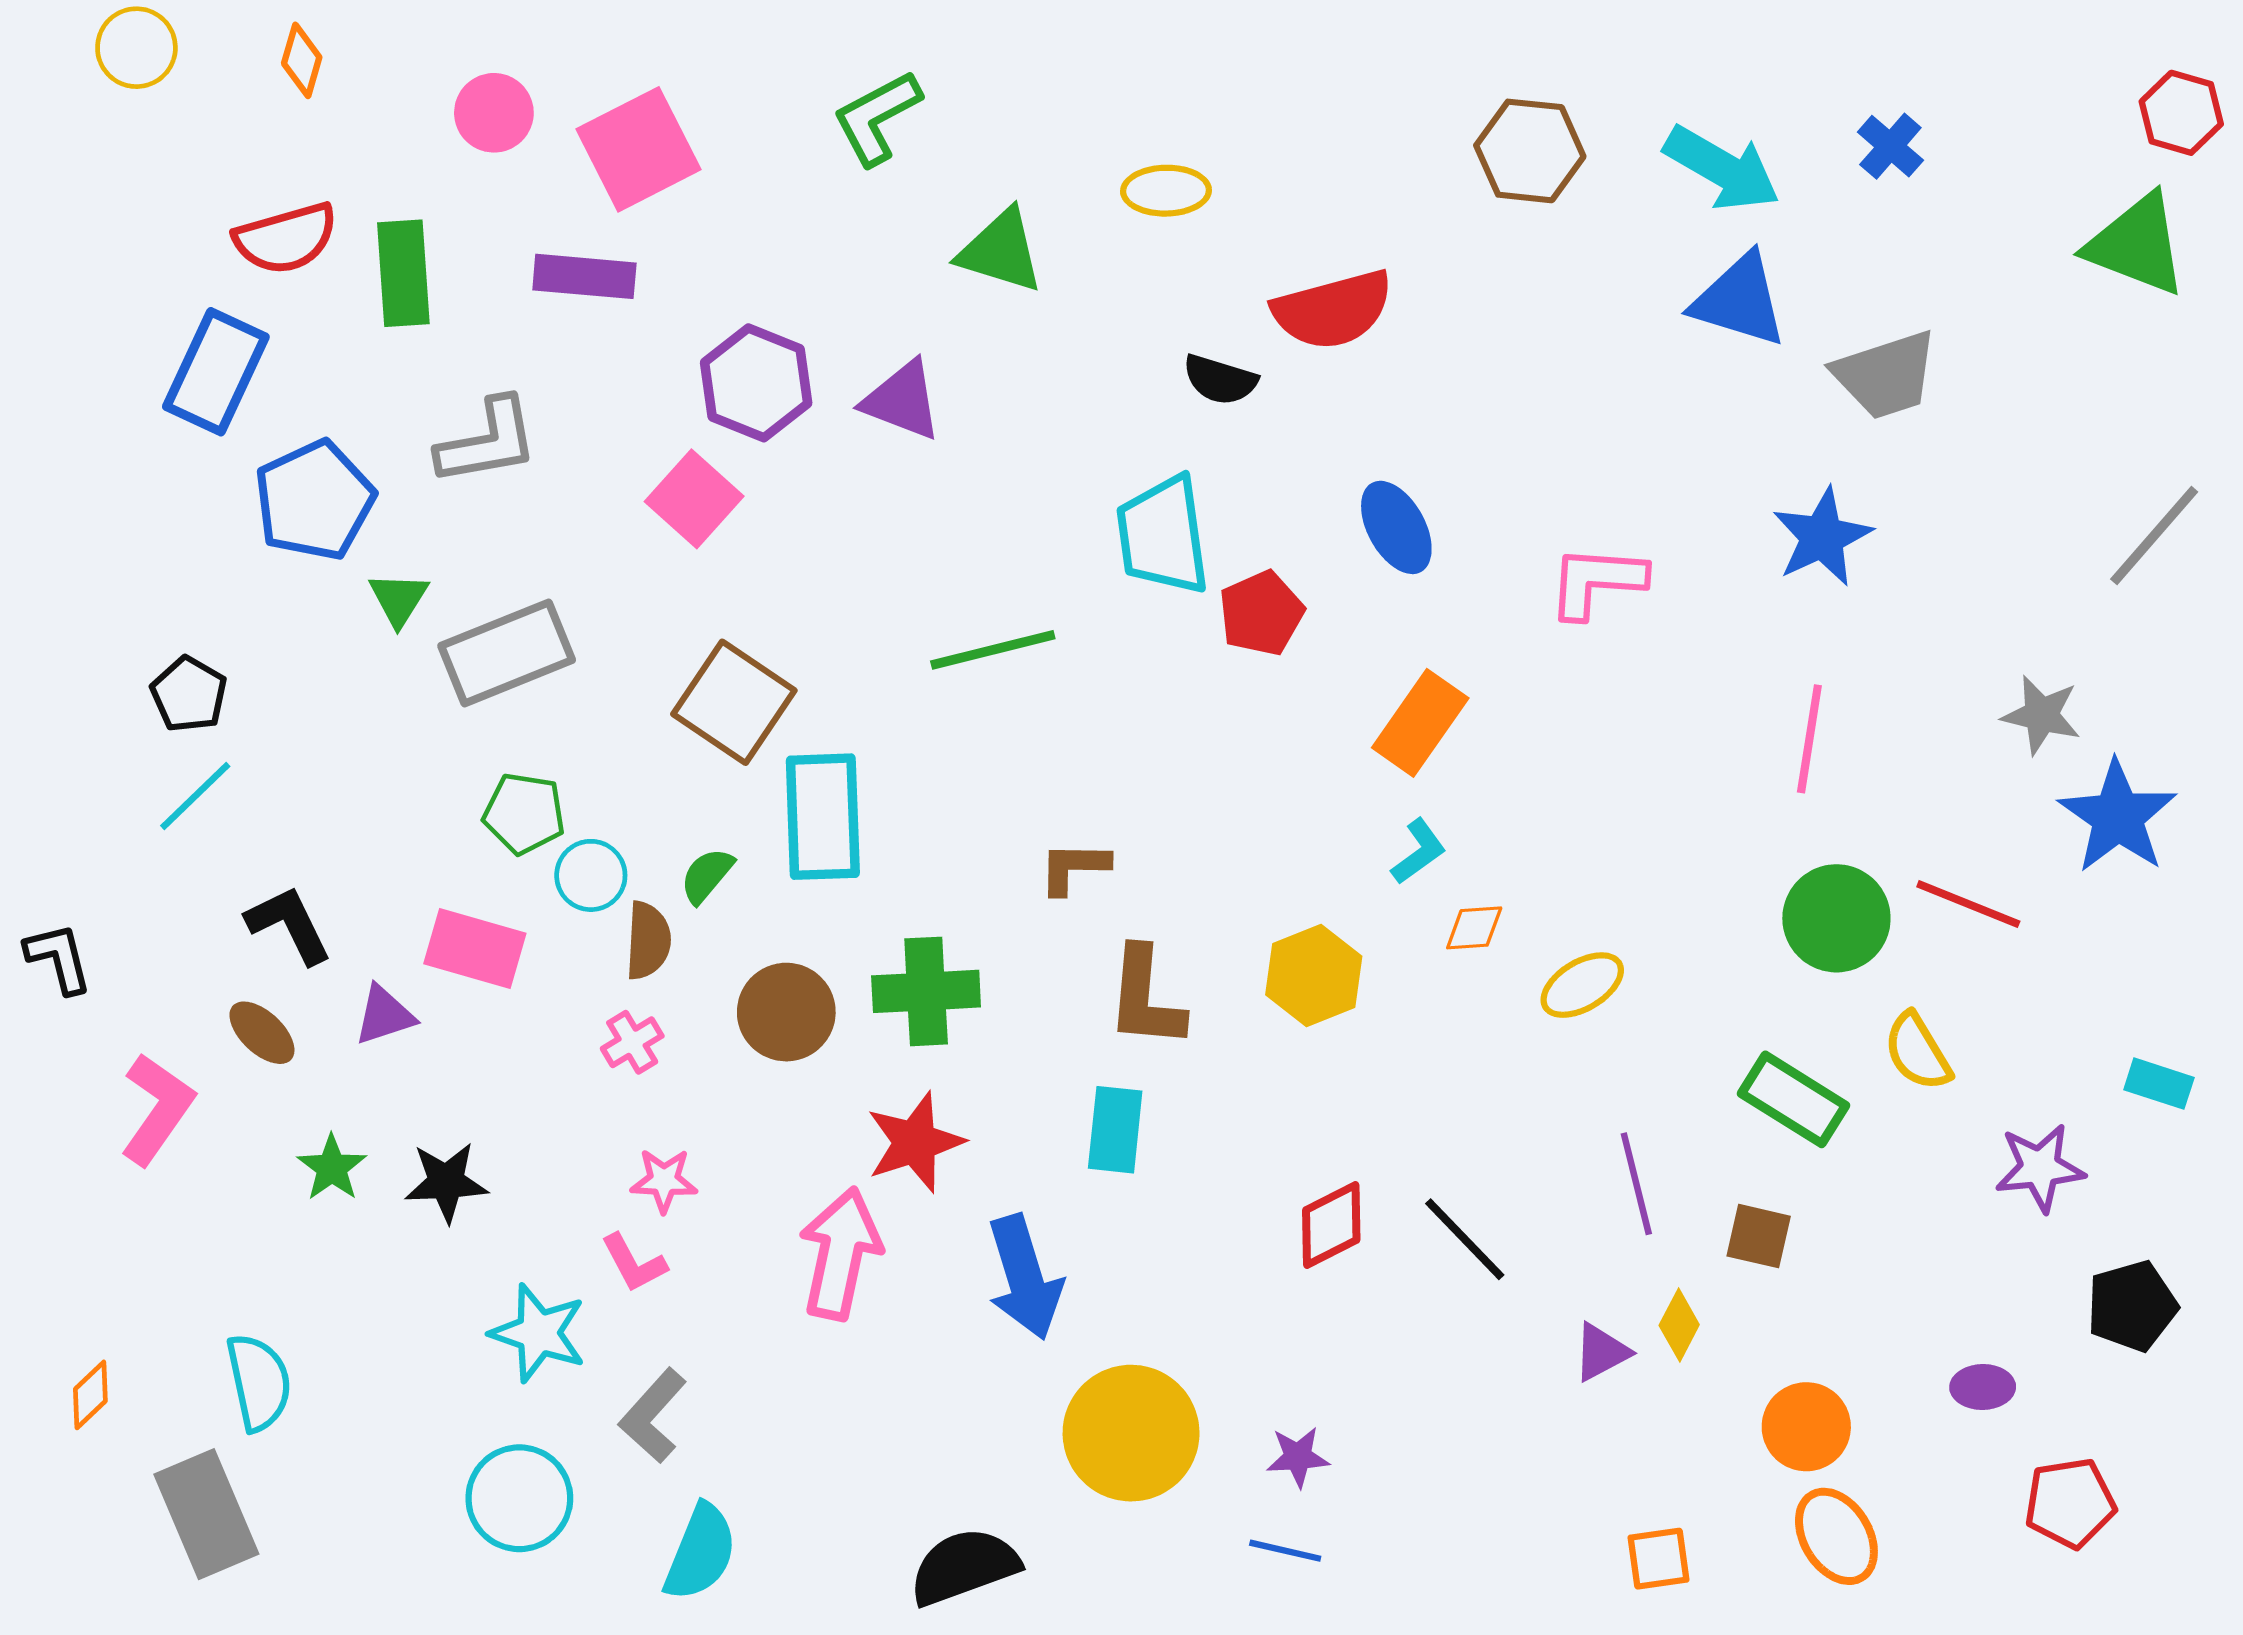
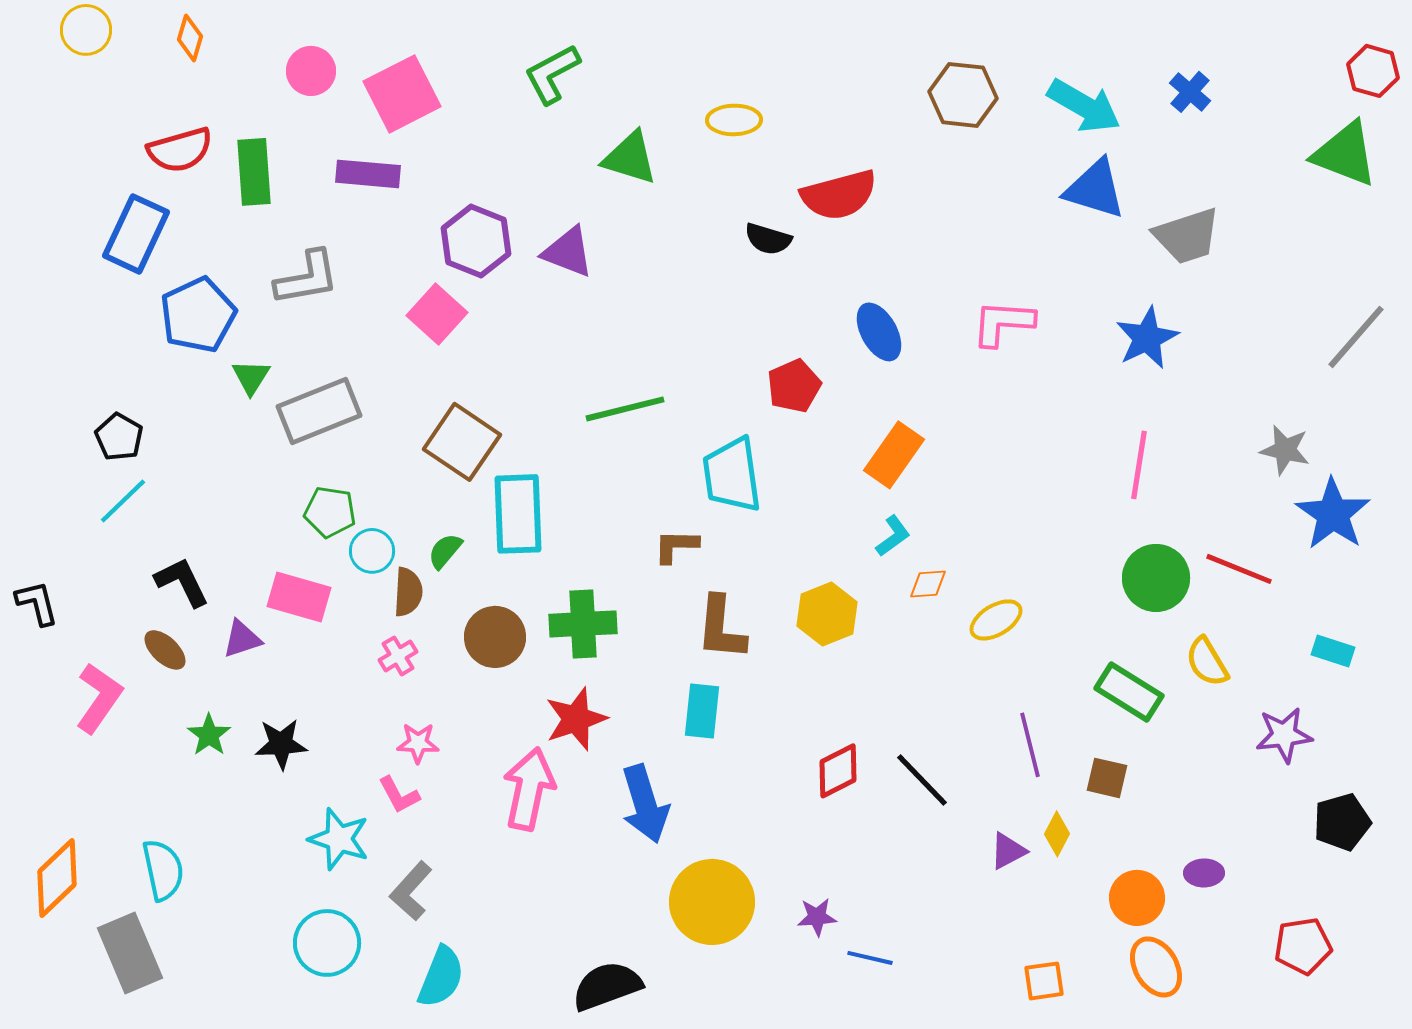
cyan trapezoid: (1163, 535) -> (732, 475), moved
pink L-shape: (1597, 581) -> (1003, 323), moved
cyan rectangle: (2159, 1084) -> (1333, 651), moved
purple ellipse: (1983, 1387) -> (1204, 873), moved
orange diamond: (90, 1395) -> (57, 878), size x1.8
blue line: (1285, 1551) -> (870, 958), moved

